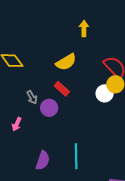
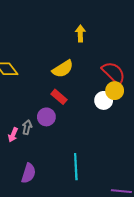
gray arrow: (32, 97) -> (27, 127), moved, turned -136
purple semicircle: (43, 160) -> (29, 173), moved

